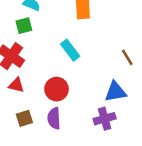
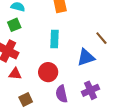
cyan rectangle: (70, 50) -> (55, 39), turned 48
blue triangle: (115, 92) -> (86, 57), moved
purple semicircle: (54, 118) -> (62, 94), moved

